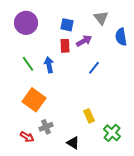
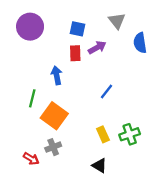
green line: (28, 64) -> (32, 98), moved, turned 49
blue line: (94, 68) -> (106, 91), moved
orange square: (34, 100) -> (54, 116), moved
green cross: (112, 133) -> (130, 134), moved, turned 30
black triangle: (73, 143) -> (99, 166), moved

